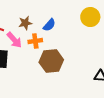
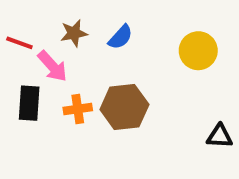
yellow circle: (90, 17) -> (198, 51), moved
orange cross: (35, 41) -> (78, 109), moved

